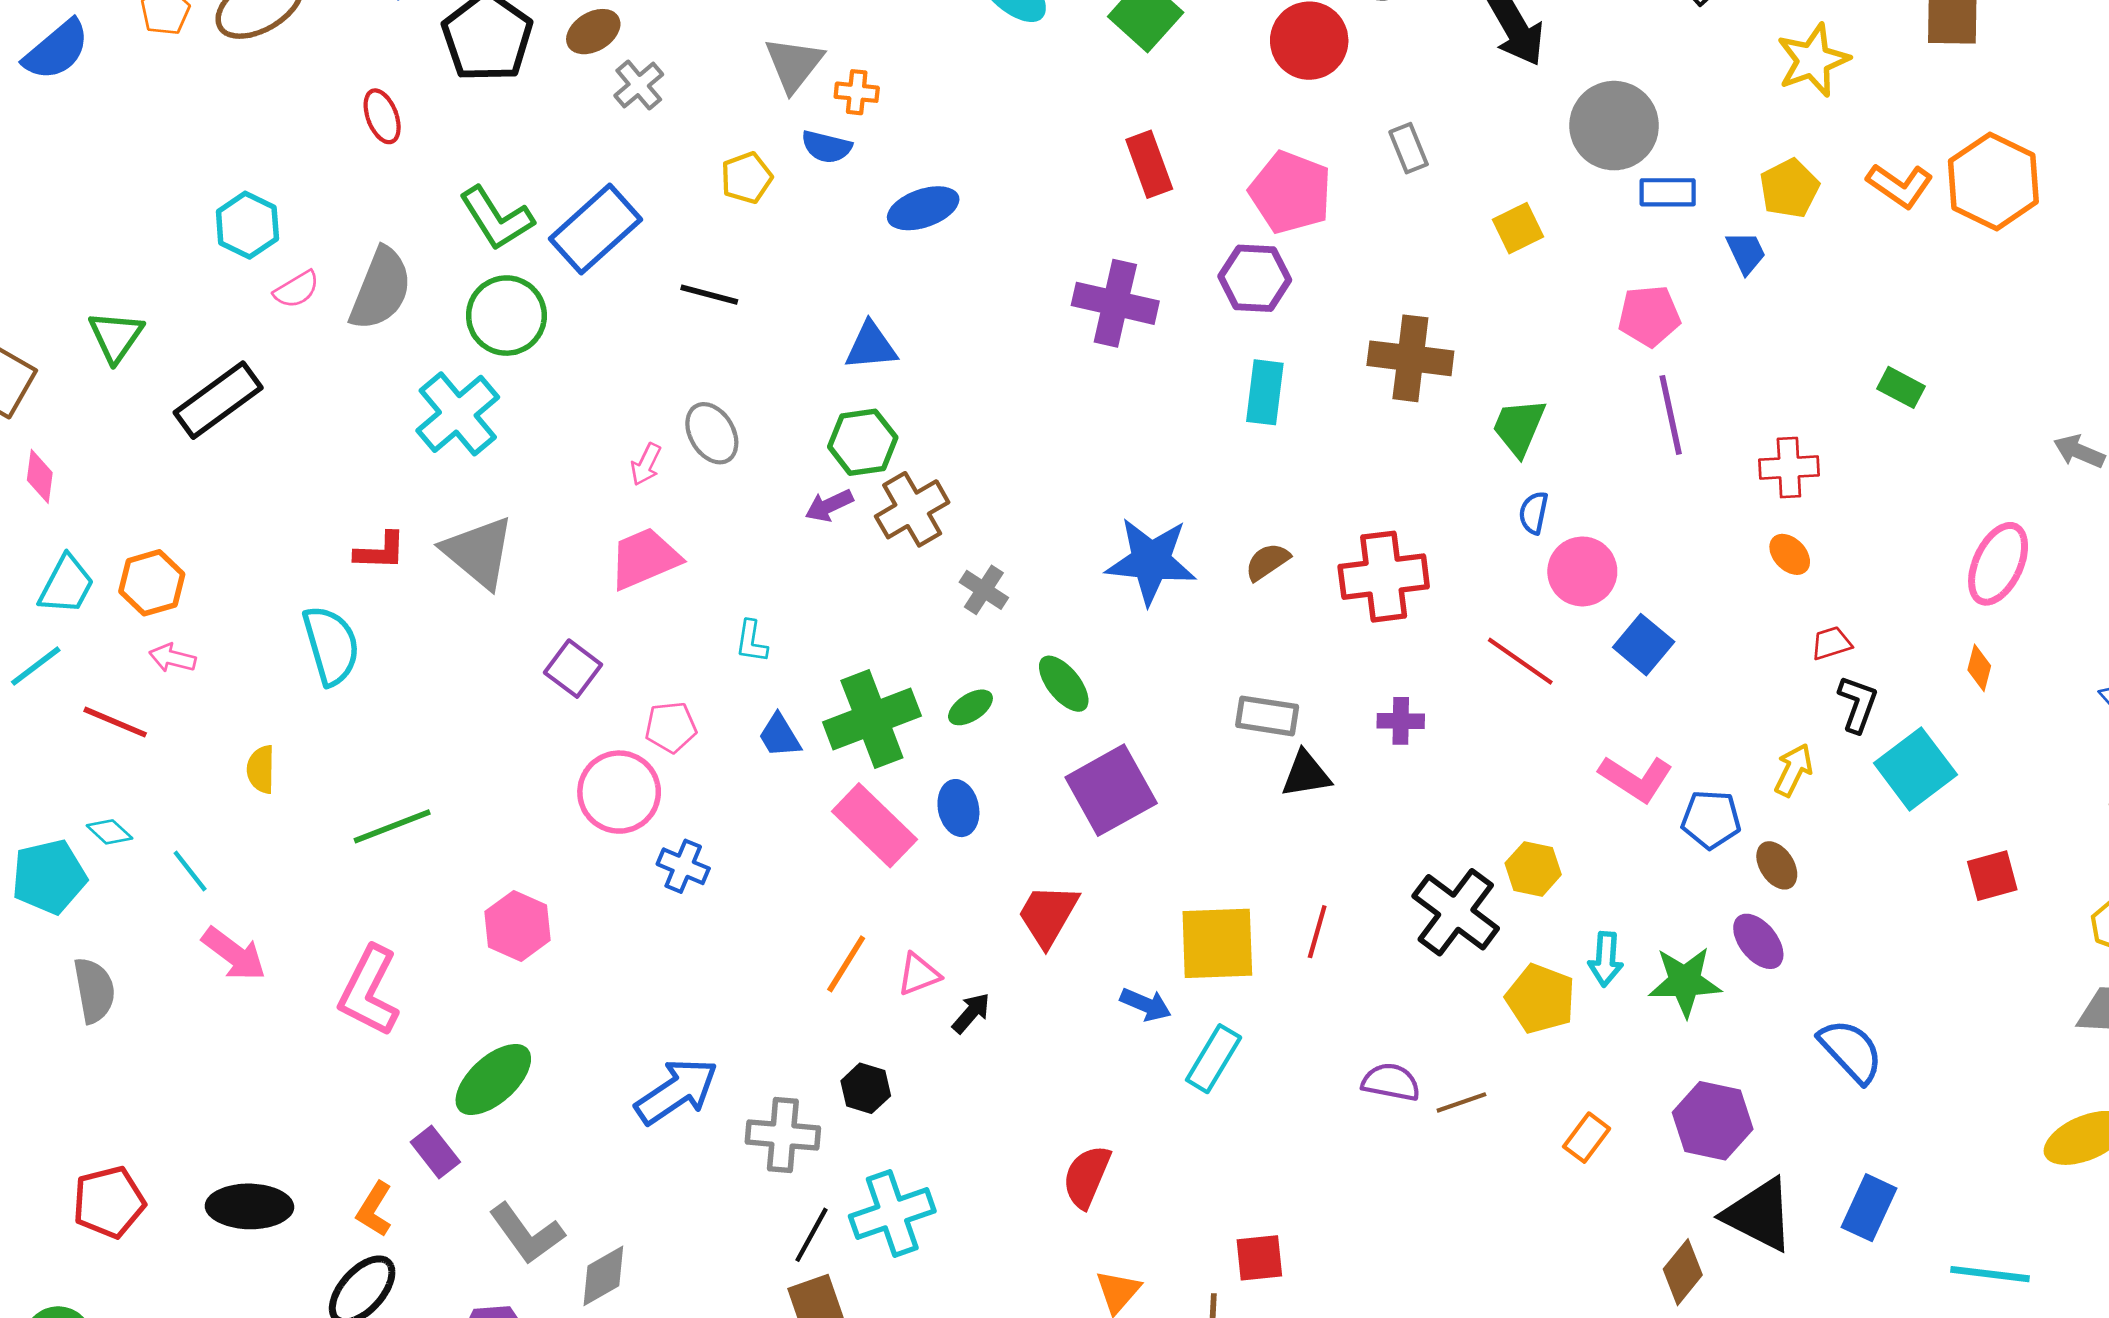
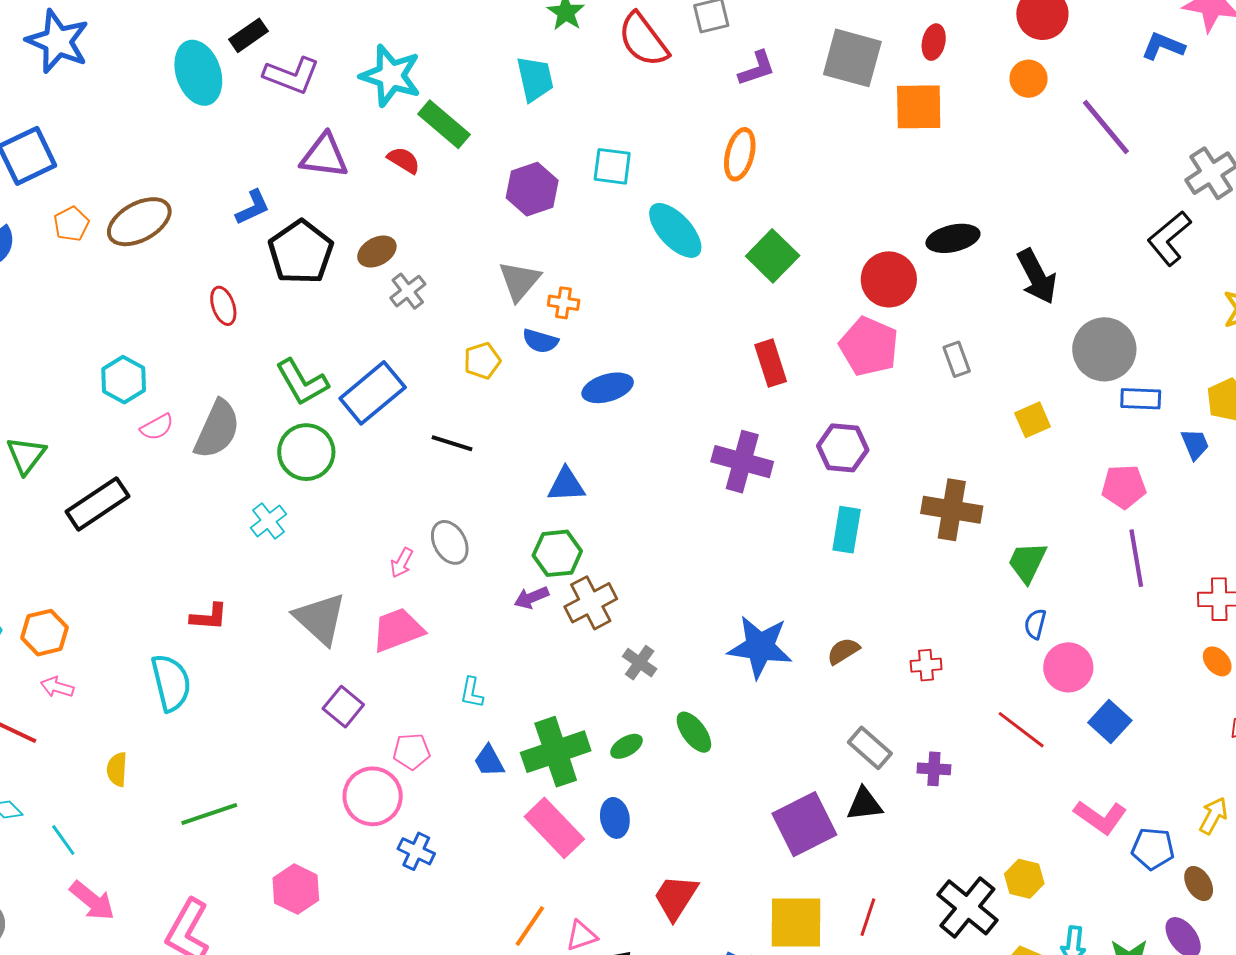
pink pentagon: (1290, 192) -> (869, 346), moved
cyan cross: (458, 414) -> (268, 521), size x0.6
gray triangle: (479, 552) -> (320, 619), moved
red cross: (1384, 577) -> (926, 665), size x0.5
gray rectangle: (1267, 716) -> (870, 748), moved, turned 30
purple square: (1111, 790) -> (804, 824), moved

